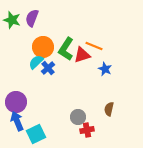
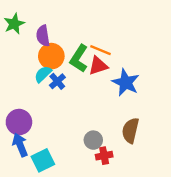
purple semicircle: (32, 18) -> (43, 36), moved, turned -30
green star: (12, 20) -> (14, 24), turned 30
orange line: (94, 46) -> (100, 50), moved
blue star: (105, 69) -> (126, 83), size x1.6
brown semicircle: (109, 109) -> (130, 130), size x1.5

